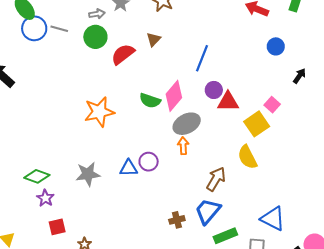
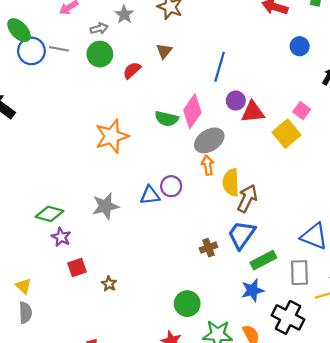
red semicircle: (123, 54) -> (132, 70), size x0.7
yellow semicircle: (247, 157) -> (231, 183), moved, turned 30

